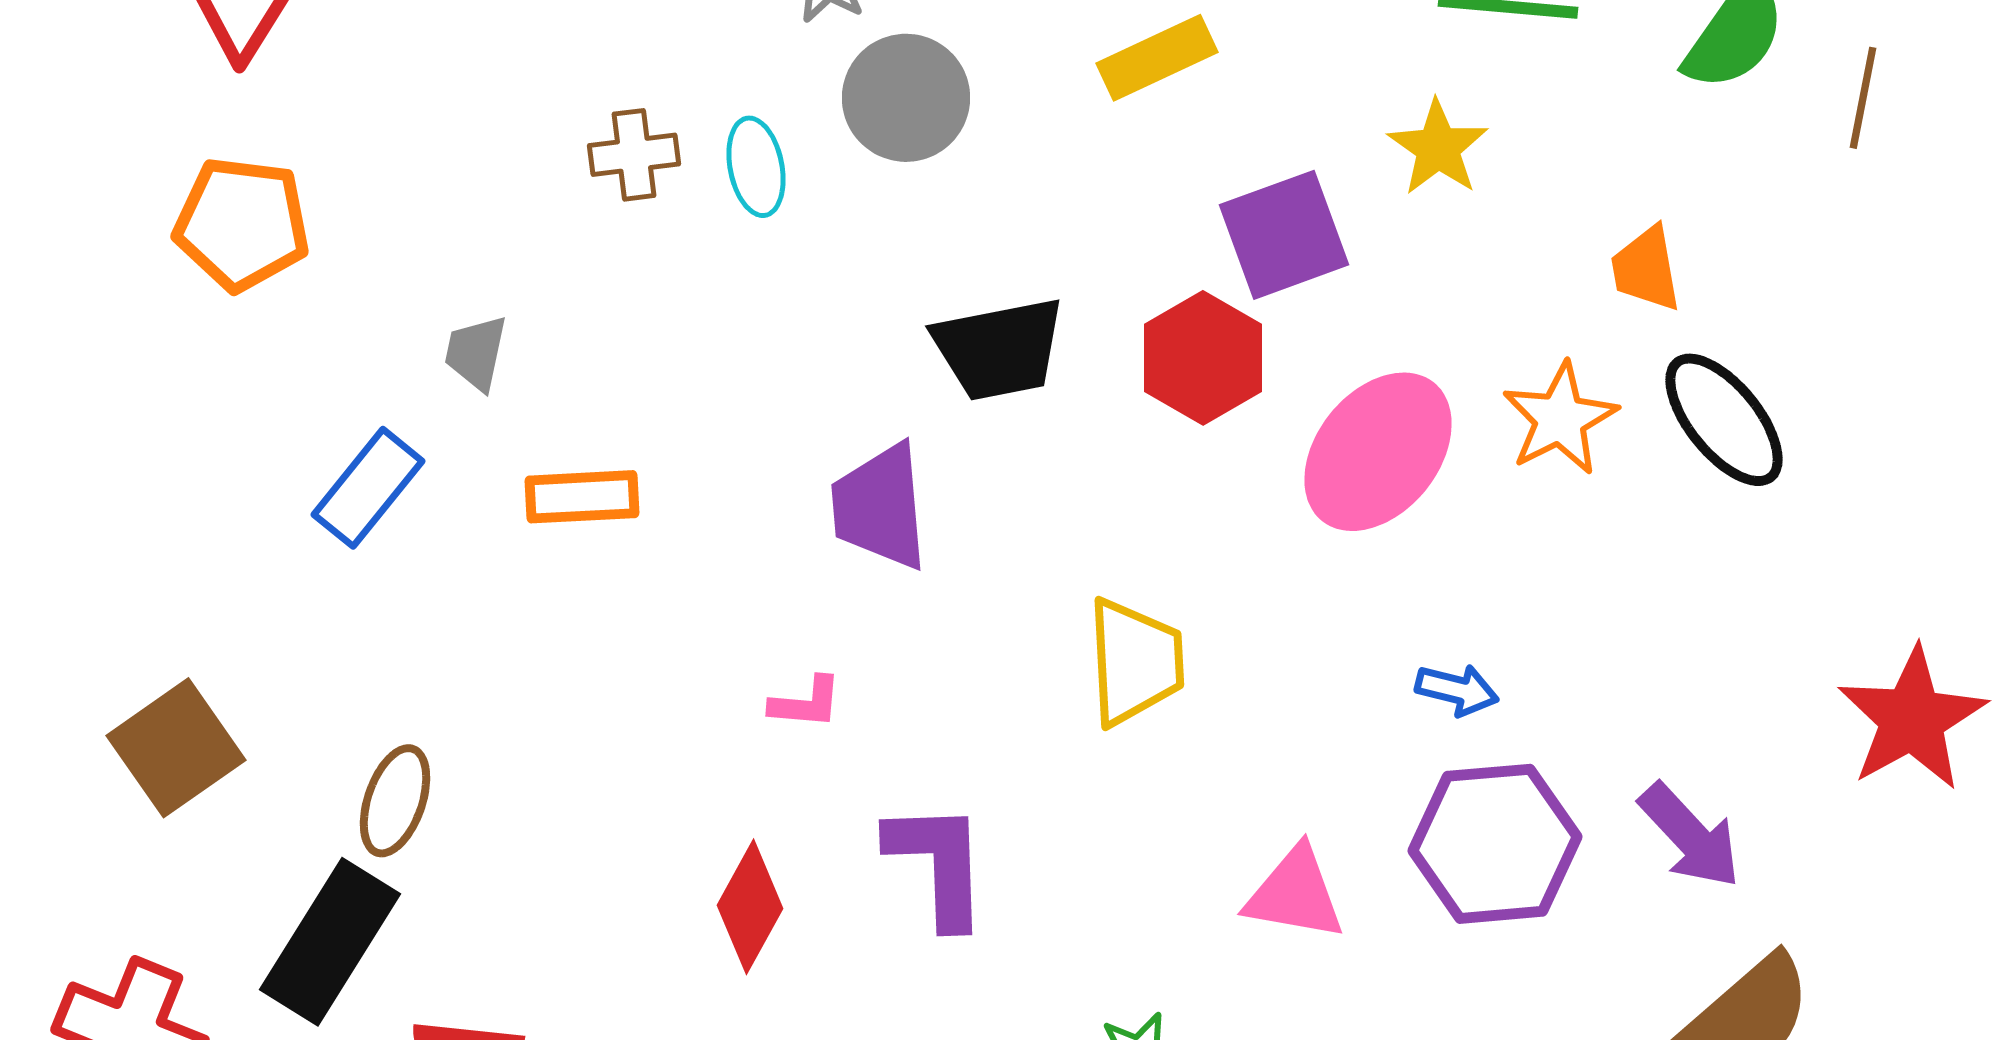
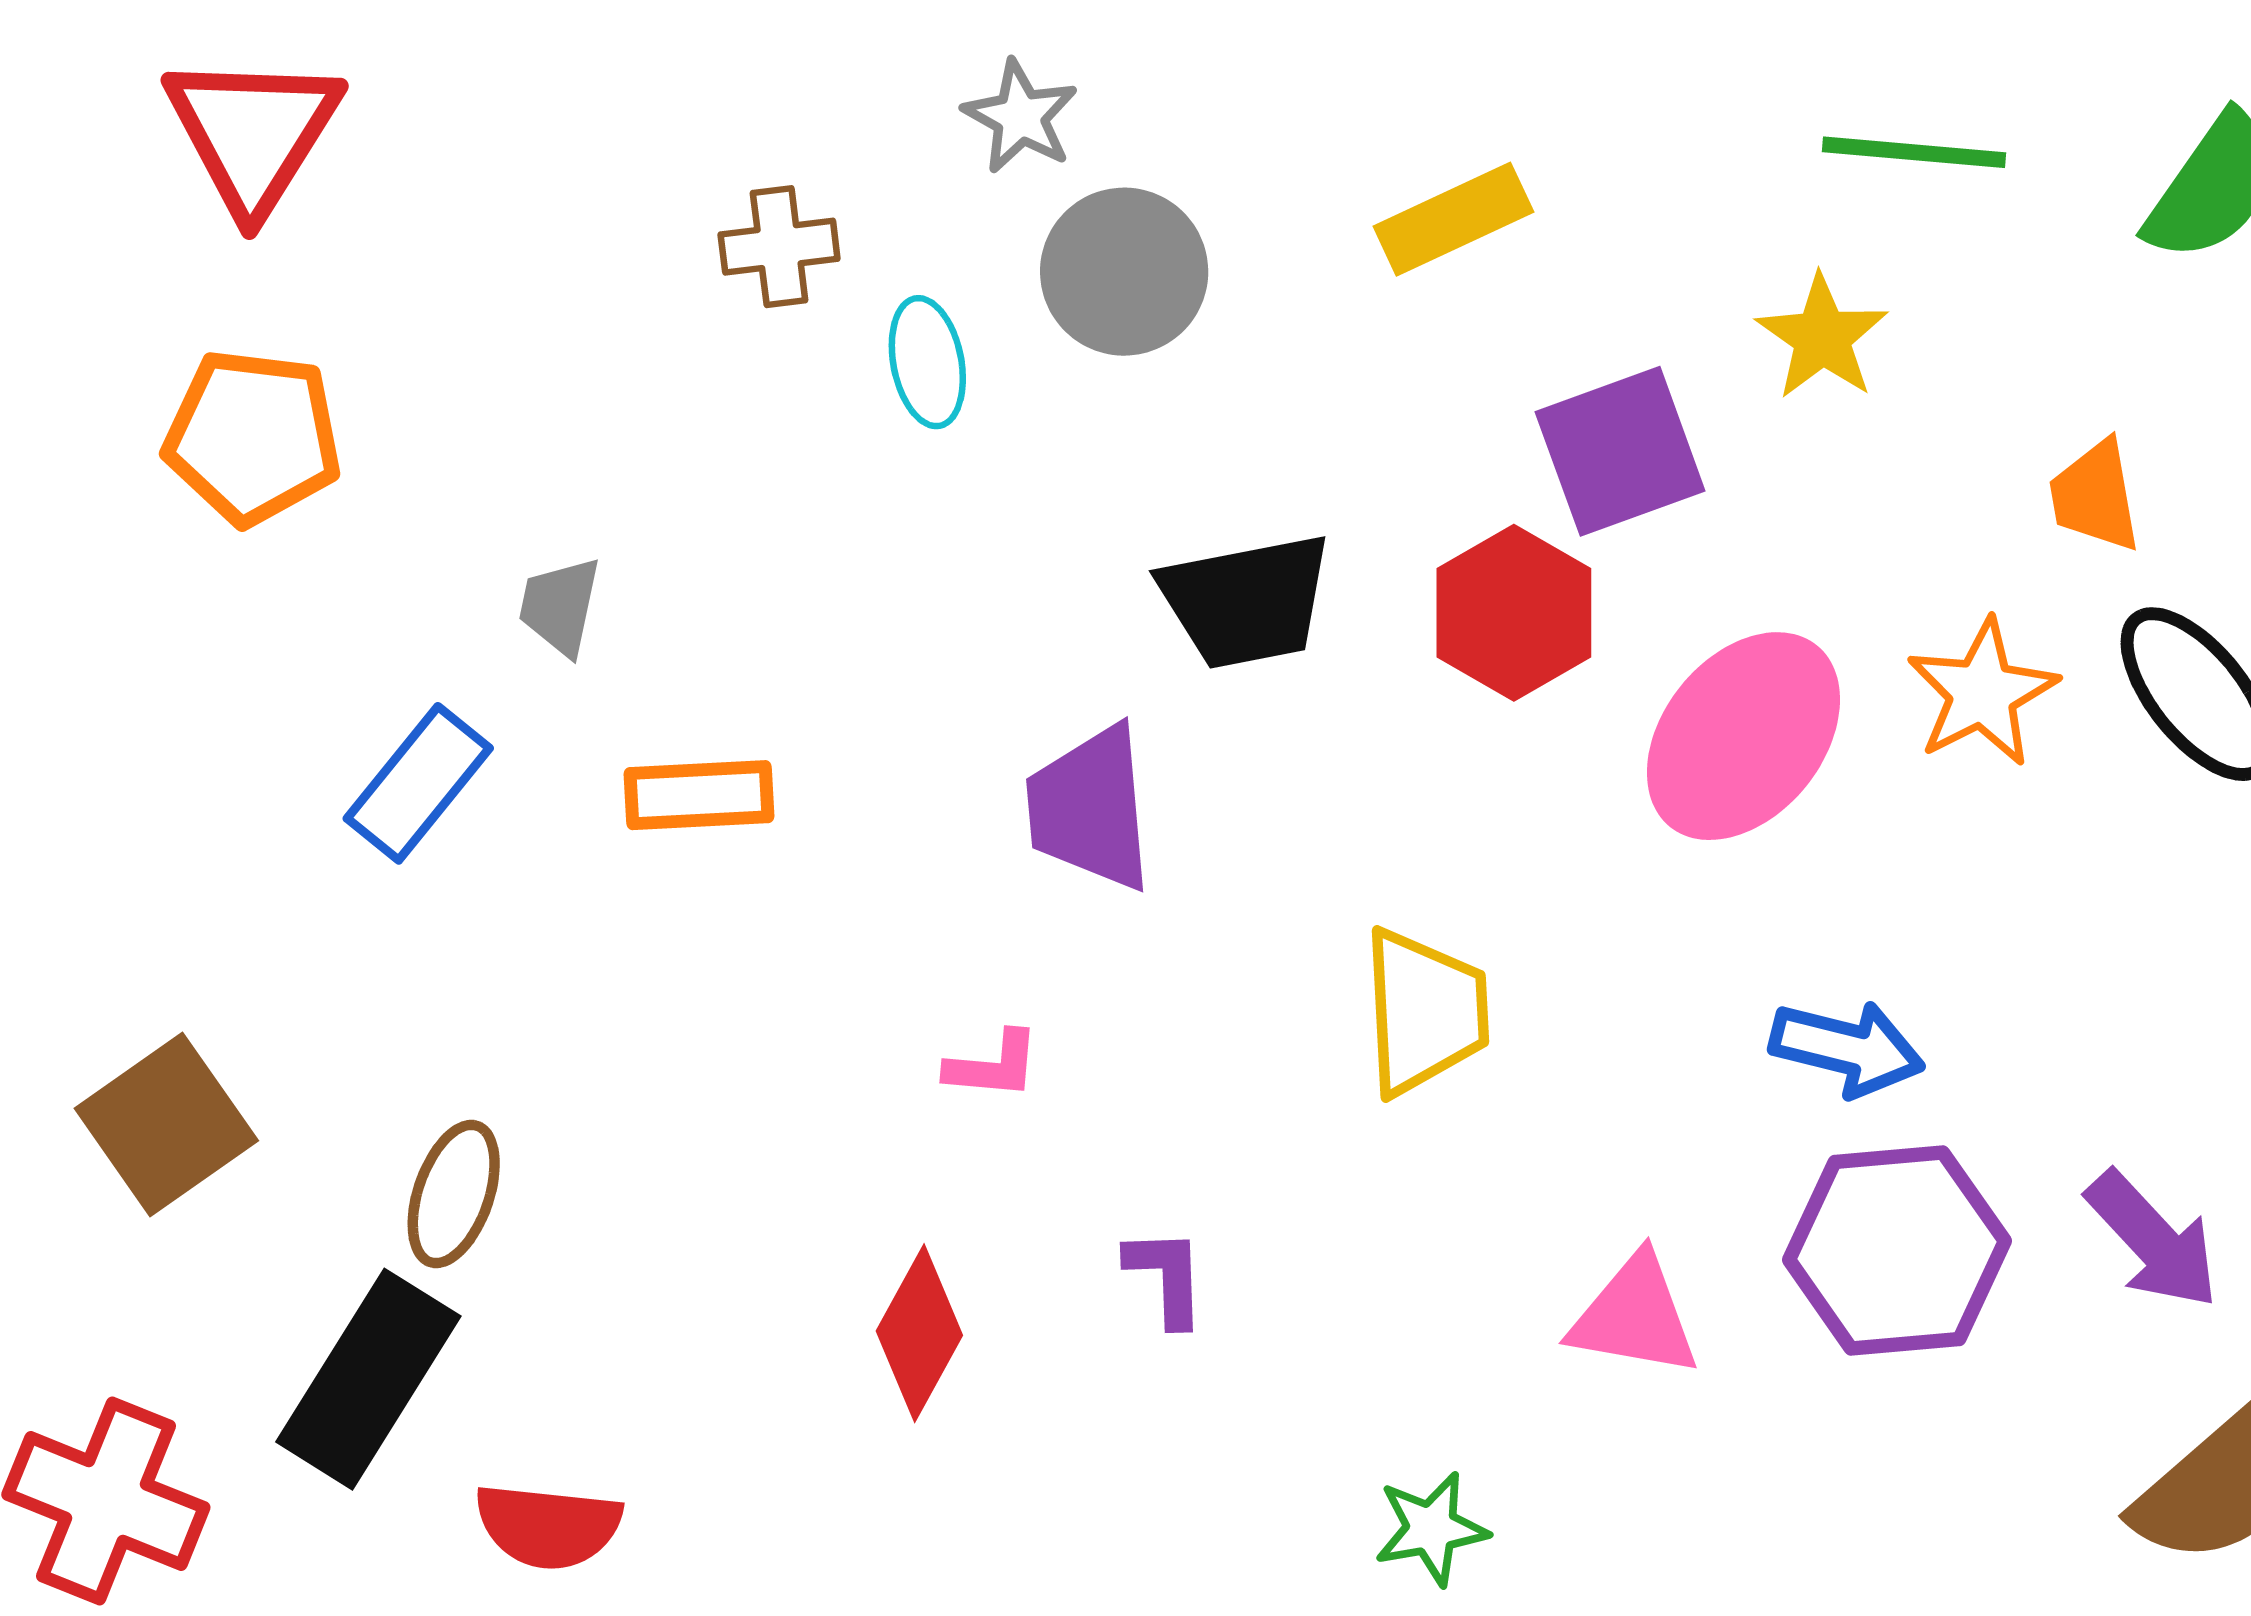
brown cross: (634, 155) -> (779, 247), moved
blue arrow: (1457, 690) -> (1847, 1048), size x1.4
purple L-shape: (938, 864) -> (1166, 1277), size x0.6

